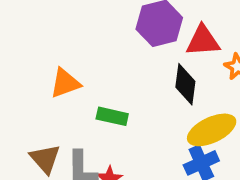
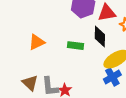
green rectangle: (112, 116) -> (76, 46), moved

